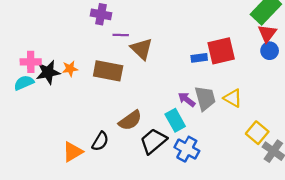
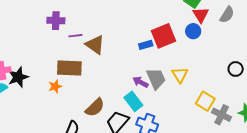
blue circle: (270, 51) -> (193, 31), moved
orange star: (70, 69) -> (55, 86), moved
yellow triangle: (233, 98) -> (180, 75), turned 36

